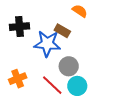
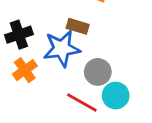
orange cross: (18, 79) -> (25, 70), moved

